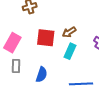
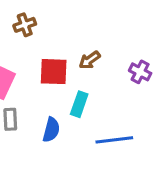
cyan rectangle: (70, 51) -> (79, 104), moved

